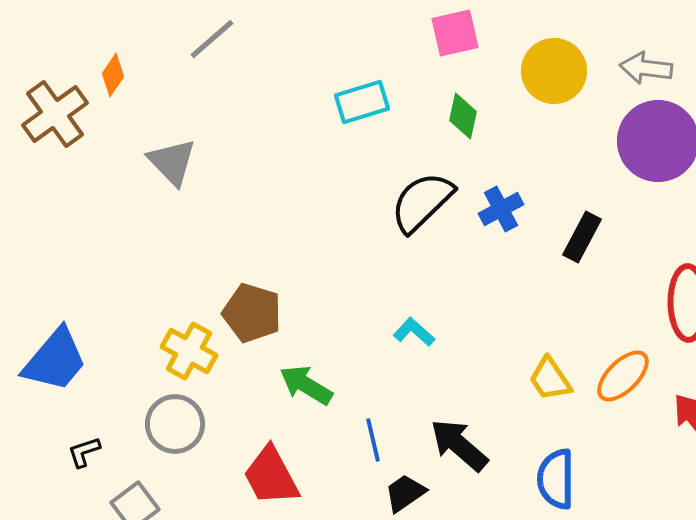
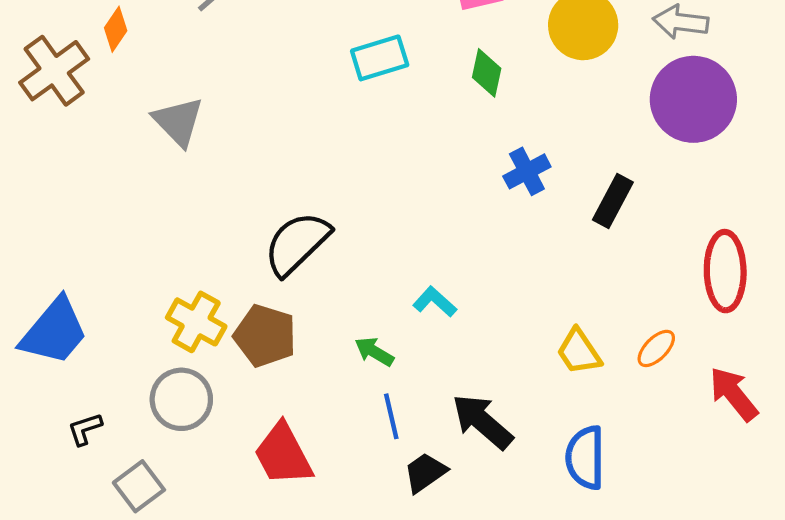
black semicircle: (422, 202) -> (297, 243), moved
brown pentagon: (252, 313) -> (265, 336), moved
orange ellipse: (623, 376) -> (656, 348), size x0.7
green arrow: (306, 385) -> (374, 352), moved, size x0.7

